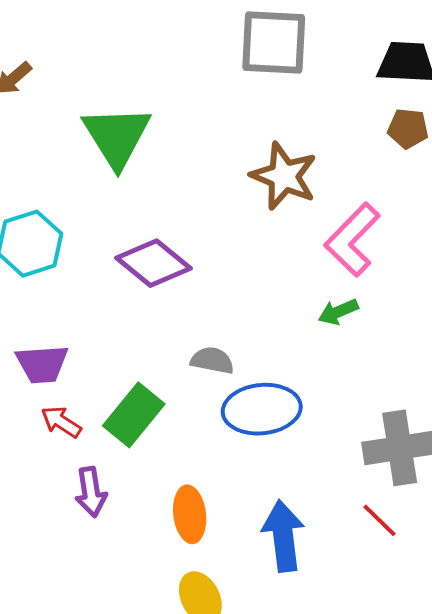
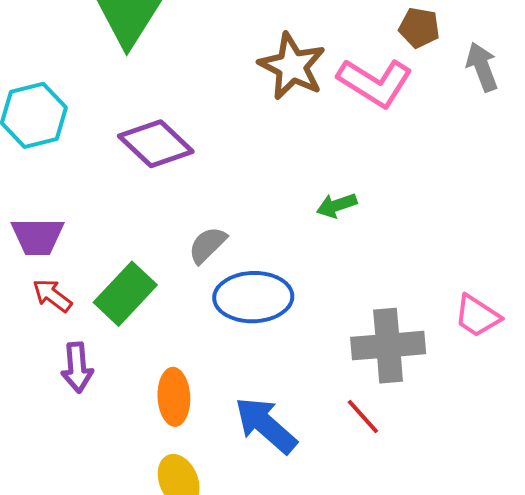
pink L-shape: (352, 240) -> (375, 83), moved, turned -106
gray semicircle: (212, 360) -> (207, 245), turned -60
blue arrow: (283, 536) -> (266, 425), turned -46

